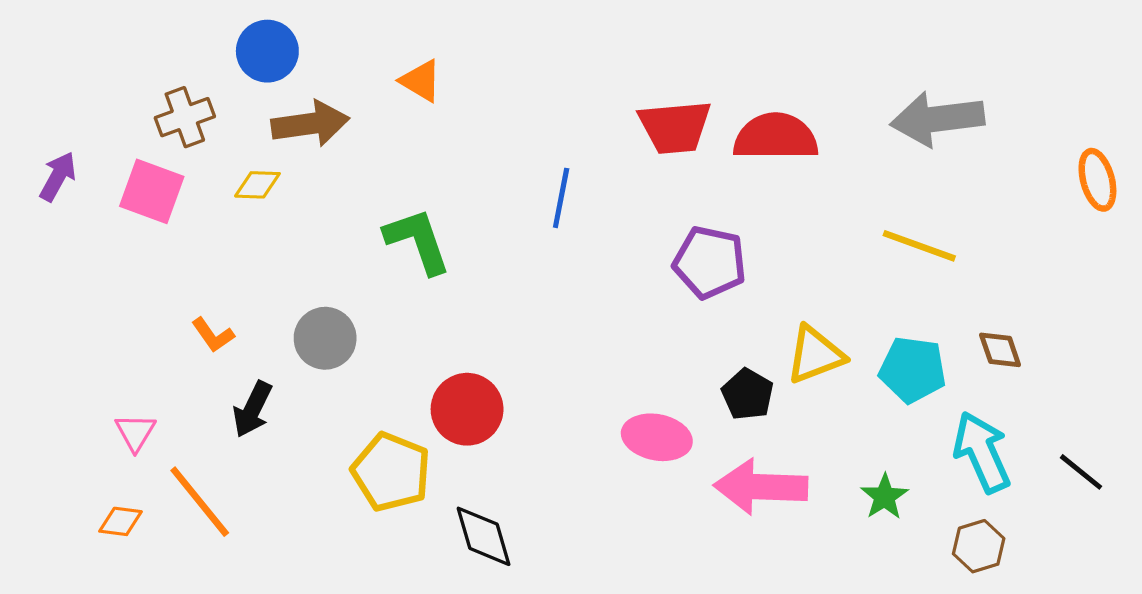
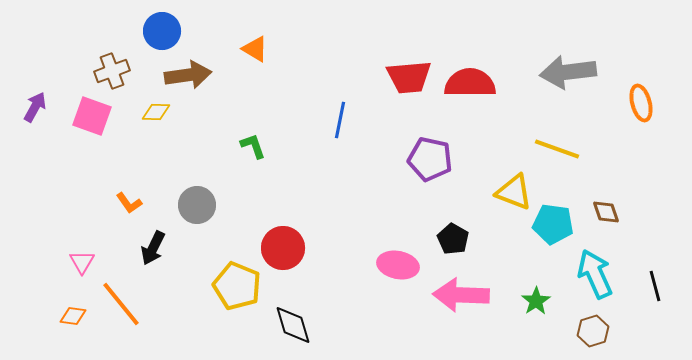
orange ellipse: (1097, 180) -> (641, 103), moved
green L-shape: (418, 241) -> (253, 146), size x0.6
yellow triangle: (815, 355) -> (514, 192), moved, turned 42
black line: (1081, 472) -> (655, 286), turned 36

